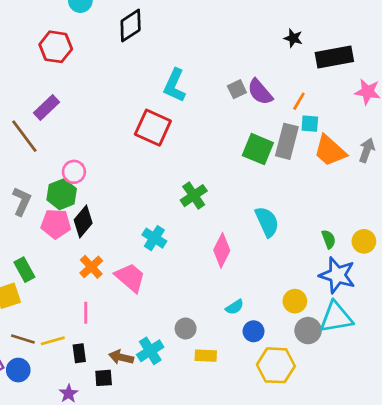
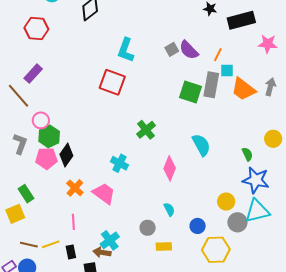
pink circle: (74, 172) -> (41, 120), moved
yellow circle: (364, 241) -> (273, 139), moved
cyan semicircle: (235, 307) -> (169, 209), moved, turned -80
cyan cross: (150, 351) -> (110, 240), moved

